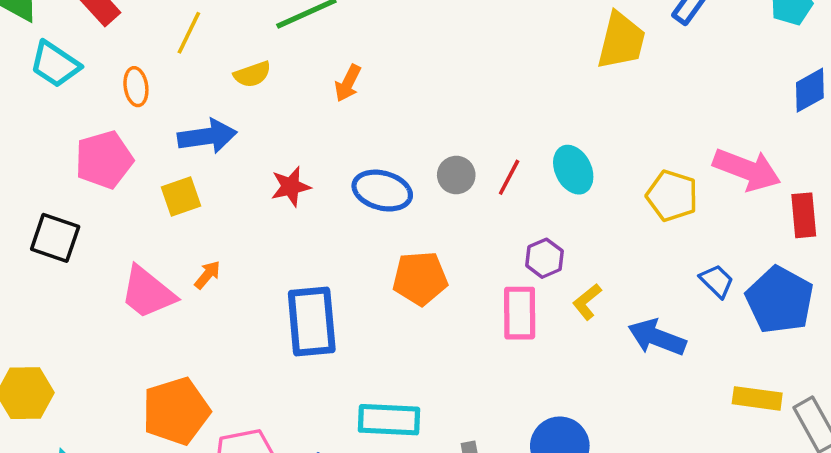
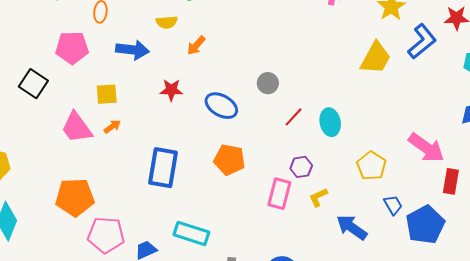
orange arrow: (348, 83) -> (196, 46), moved
gray circle: (456, 175) -> (268, 83), moved
yellow pentagon: (672, 196) -> (371, 166), moved
yellow square: (181, 197) -> (107, 94), moved

